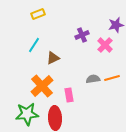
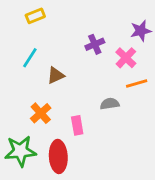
orange line: (112, 78) -> (137, 83), moved
orange cross: (42, 86) -> (41, 113), size x0.7

